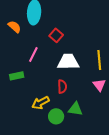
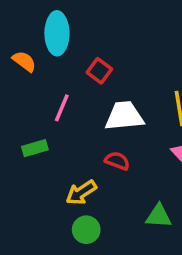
red semicircle: (62, 87) -> (117, 161), turned -64
green triangle: (75, 109) -> (159, 216), moved
green circle: (56, 116) -> (86, 230), moved

